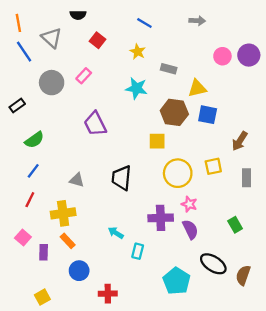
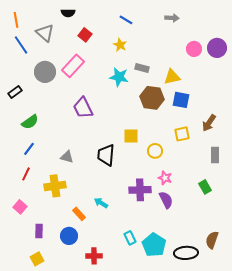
gray rectangle: (169, 69) -> (142, 68), moved
pink rectangle: (84, 76) -> (73, 66), size x1.6
yellow square: (157, 141) -> (131, 136), moved
yellow square: (213, 166) -> (182, 134), moved
yellow circle: (178, 173) -> (155, 151), size x0.6
green rectangle: (235, 225) -> (205, 187), moved
orange rectangle: (68, 241) -> (79, 214), moved
cyan rectangle: (138, 251) -> (130, 238), moved, turned -40
purple rectangle: (44, 252) -> (39, 231), moved
black ellipse: (213, 264) -> (186, 253), moved, turned -35

